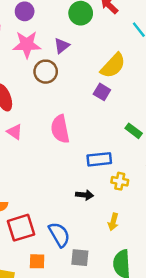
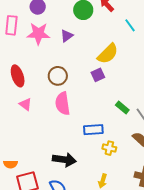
brown circle: (46, 72) -> (58, 76), moved
purple square: (102, 92) -> (98, 75), turned 32
black arrow: (85, 195) -> (64, 160), moved, size x1.6

